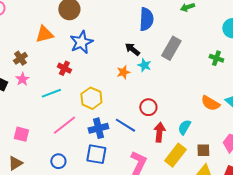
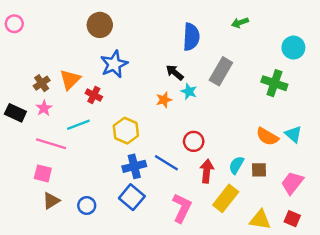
orange triangle: (44, 34) -> (70, 80), moved, turned -30
green cross: (216, 58) -> (274, 83), size x1.5
pink line: (64, 125) -> (51, 144), moved, turned 55
brown square: (203, 150) -> (259, 170), moved
blue square: (96, 154) -> (132, 197), turned 30
brown triangle: (15, 163) -> (51, 201), moved

